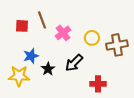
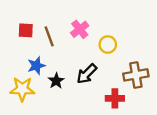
brown line: (42, 20) -> (49, 36), moved
pink cross: (63, 33) -> (80, 29), moved
brown cross: (117, 45) -> (136, 75), moved

